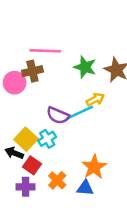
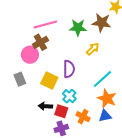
cyan line: (80, 113) -> (102, 79), moved
purple semicircle: (58, 115) -> (69, 69), turned -96
yellow square: (26, 139) -> (49, 81), moved
cyan cross: (47, 139) -> (69, 96), moved

